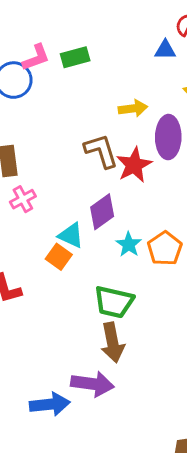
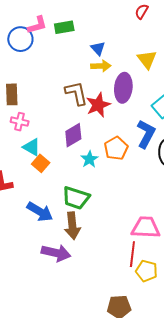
blue triangle: (165, 50) -> (98, 48), moved, turned 42
pink cross: (23, 199) -> (20, 122), turned 36
cyan triangle: (71, 235) -> (32, 147), moved
orange pentagon: (165, 249) -> (116, 148), moved
blue arrow: (50, 404) -> (40, 212), moved, turned 32

